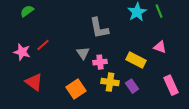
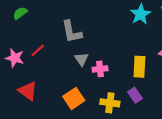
gray L-shape: (99, 28) -> (72, 32), moved
yellow rectangle: (136, 60) -> (139, 67), turned 66
yellow cross: (110, 82) -> (110, 103), moved

